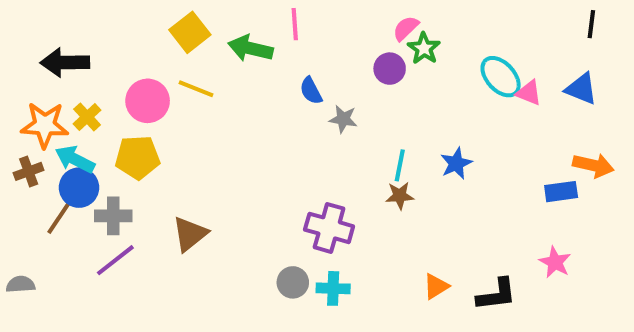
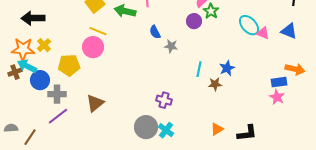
pink circle: (148, 101) -> (93, 47), moved
cyan arrow: (75, 159) -> (27, 66), moved
brown star: (400, 196) -> (215, 84), moved
brown line: (59, 218) -> (30, 137), moved
purple cross: (329, 228) -> (164, 100), size x0.7
pink star: (555, 262) -> (277, 97), moved
gray circle: (293, 282) -> (146, 127), size x1.5
cyan cross: (333, 288) -> (166, 130), turned 35

